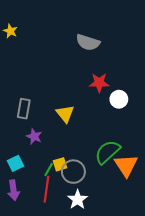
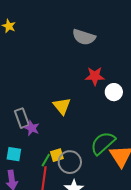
gray rectangle: (24, 109) -> (22, 118), moved, turned -30
cyan square: (16, 163) -> (14, 154), turned 35

